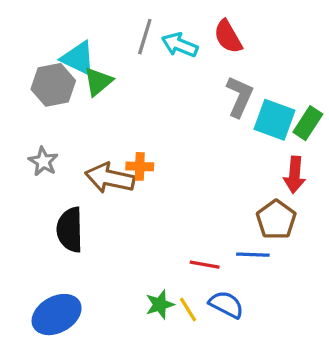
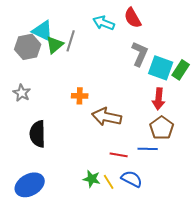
gray line: (145, 37) -> (71, 41), moved
red arrow: (295, 175) -> (159, 99), moved
brown arrow: (110, 178) -> (107, 117), moved
green star: (160, 305) -> (92, 179), turned 30

